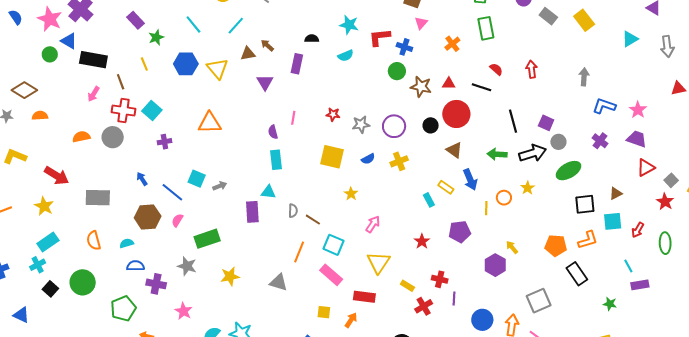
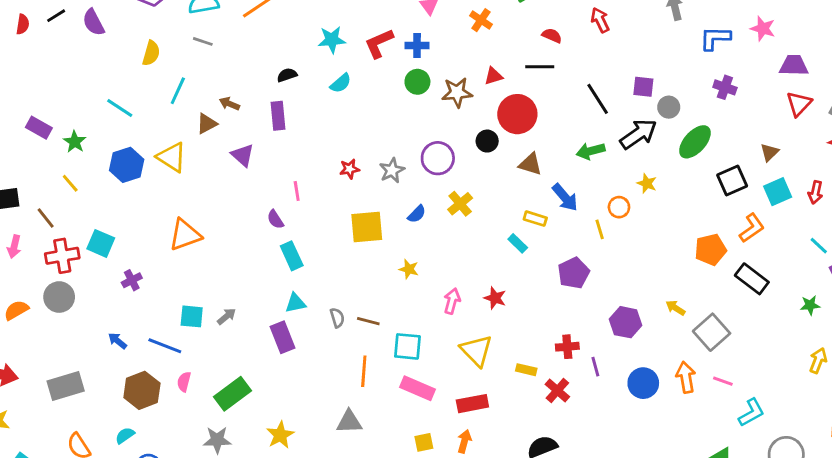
purple trapezoid: (637, 139) -> (794, 65), moved
red star: (422, 241) -> (495, 298), moved
yellow arrow: (512, 247) -> (675, 308), moved
purple hexagon: (495, 265) -> (626, 322), moved

